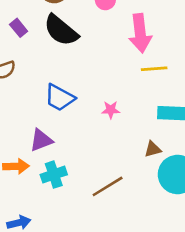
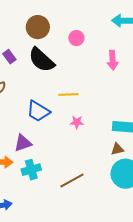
pink arrow: (140, 33) -> (113, 60), moved, size x0.7
yellow line: (154, 69) -> (68, 95), moved
brown triangle: (153, 149) -> (117, 149), moved

